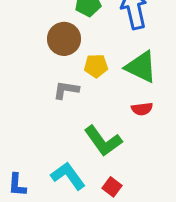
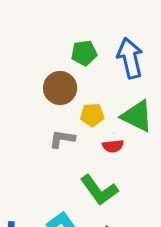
red semicircle: (142, 109) -> (113, 146), moved

